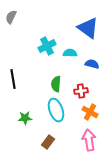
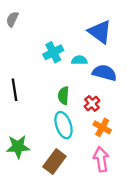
blue semicircle: (92, 64) -> (104, 73), size x1.5
red cross: (81, 91) -> (92, 103), turned -32
green star: (25, 118) -> (18, 147), moved, size x1.5
brown rectangle: (48, 142) -> (54, 162), size x1.5

